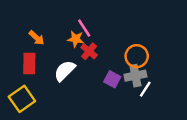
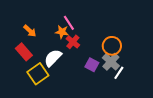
red rectangle: (29, 63) -> (24, 52), turned -42
gray cross: (135, 76) -> (111, 62), turned -36
yellow square: (22, 99) -> (38, 74), moved

